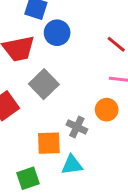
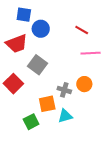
orange circle: (107, 110) -> (84, 84), moved
green square: (28, 178) -> (31, 122), moved

